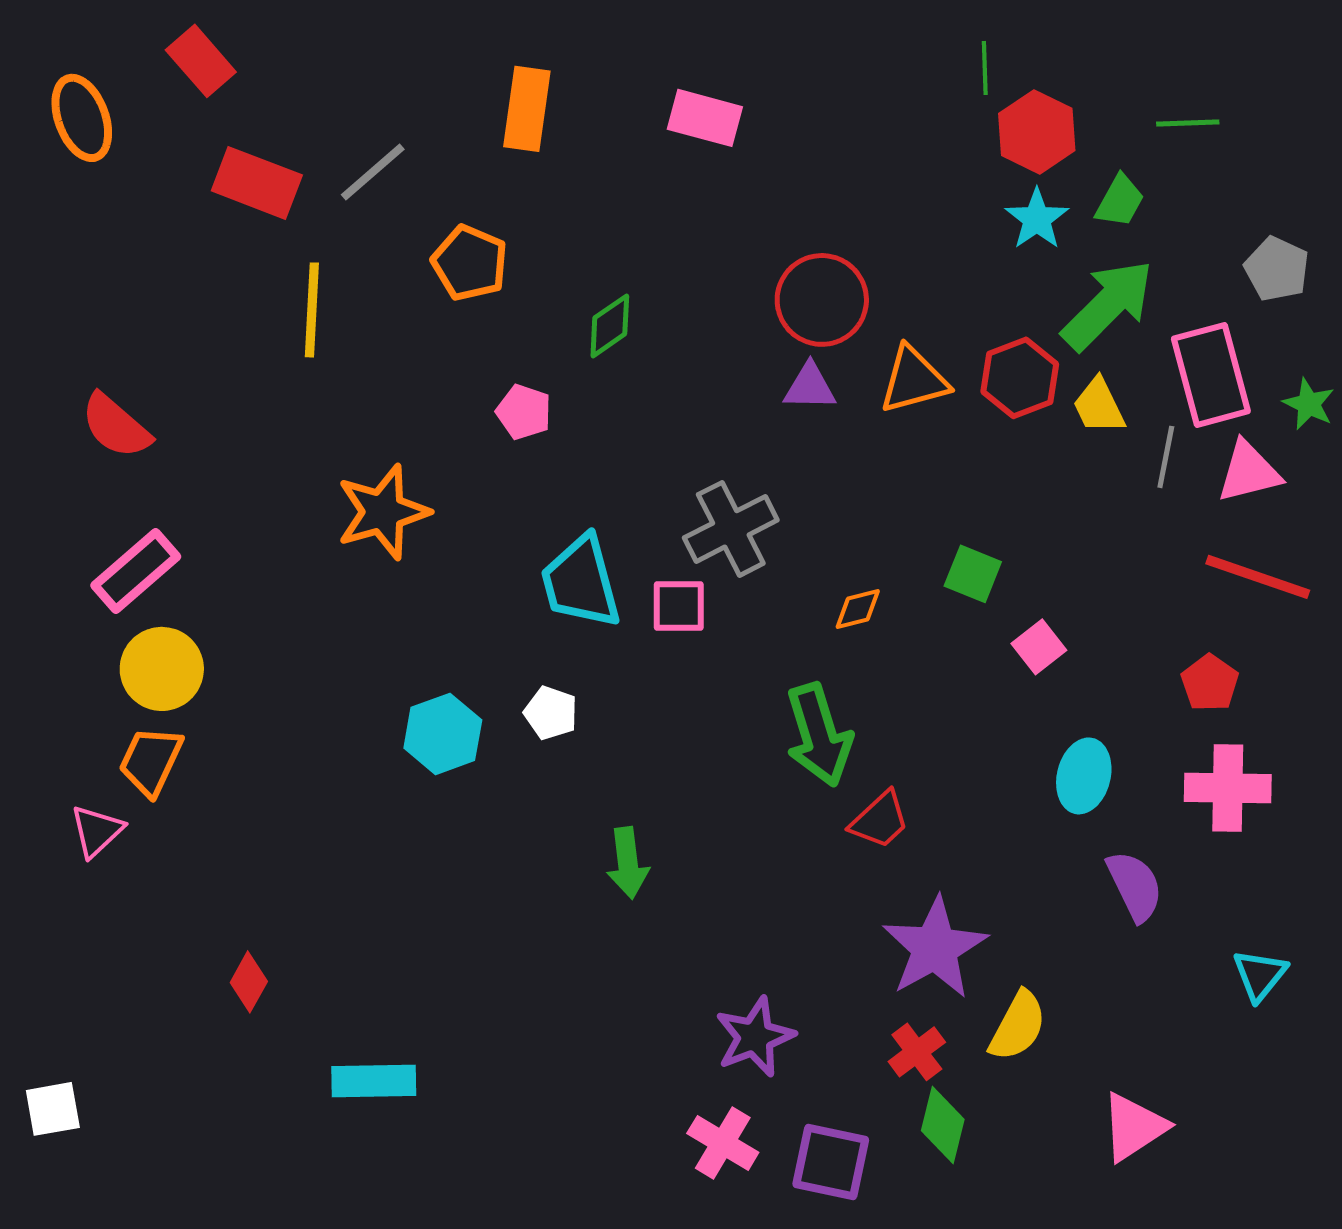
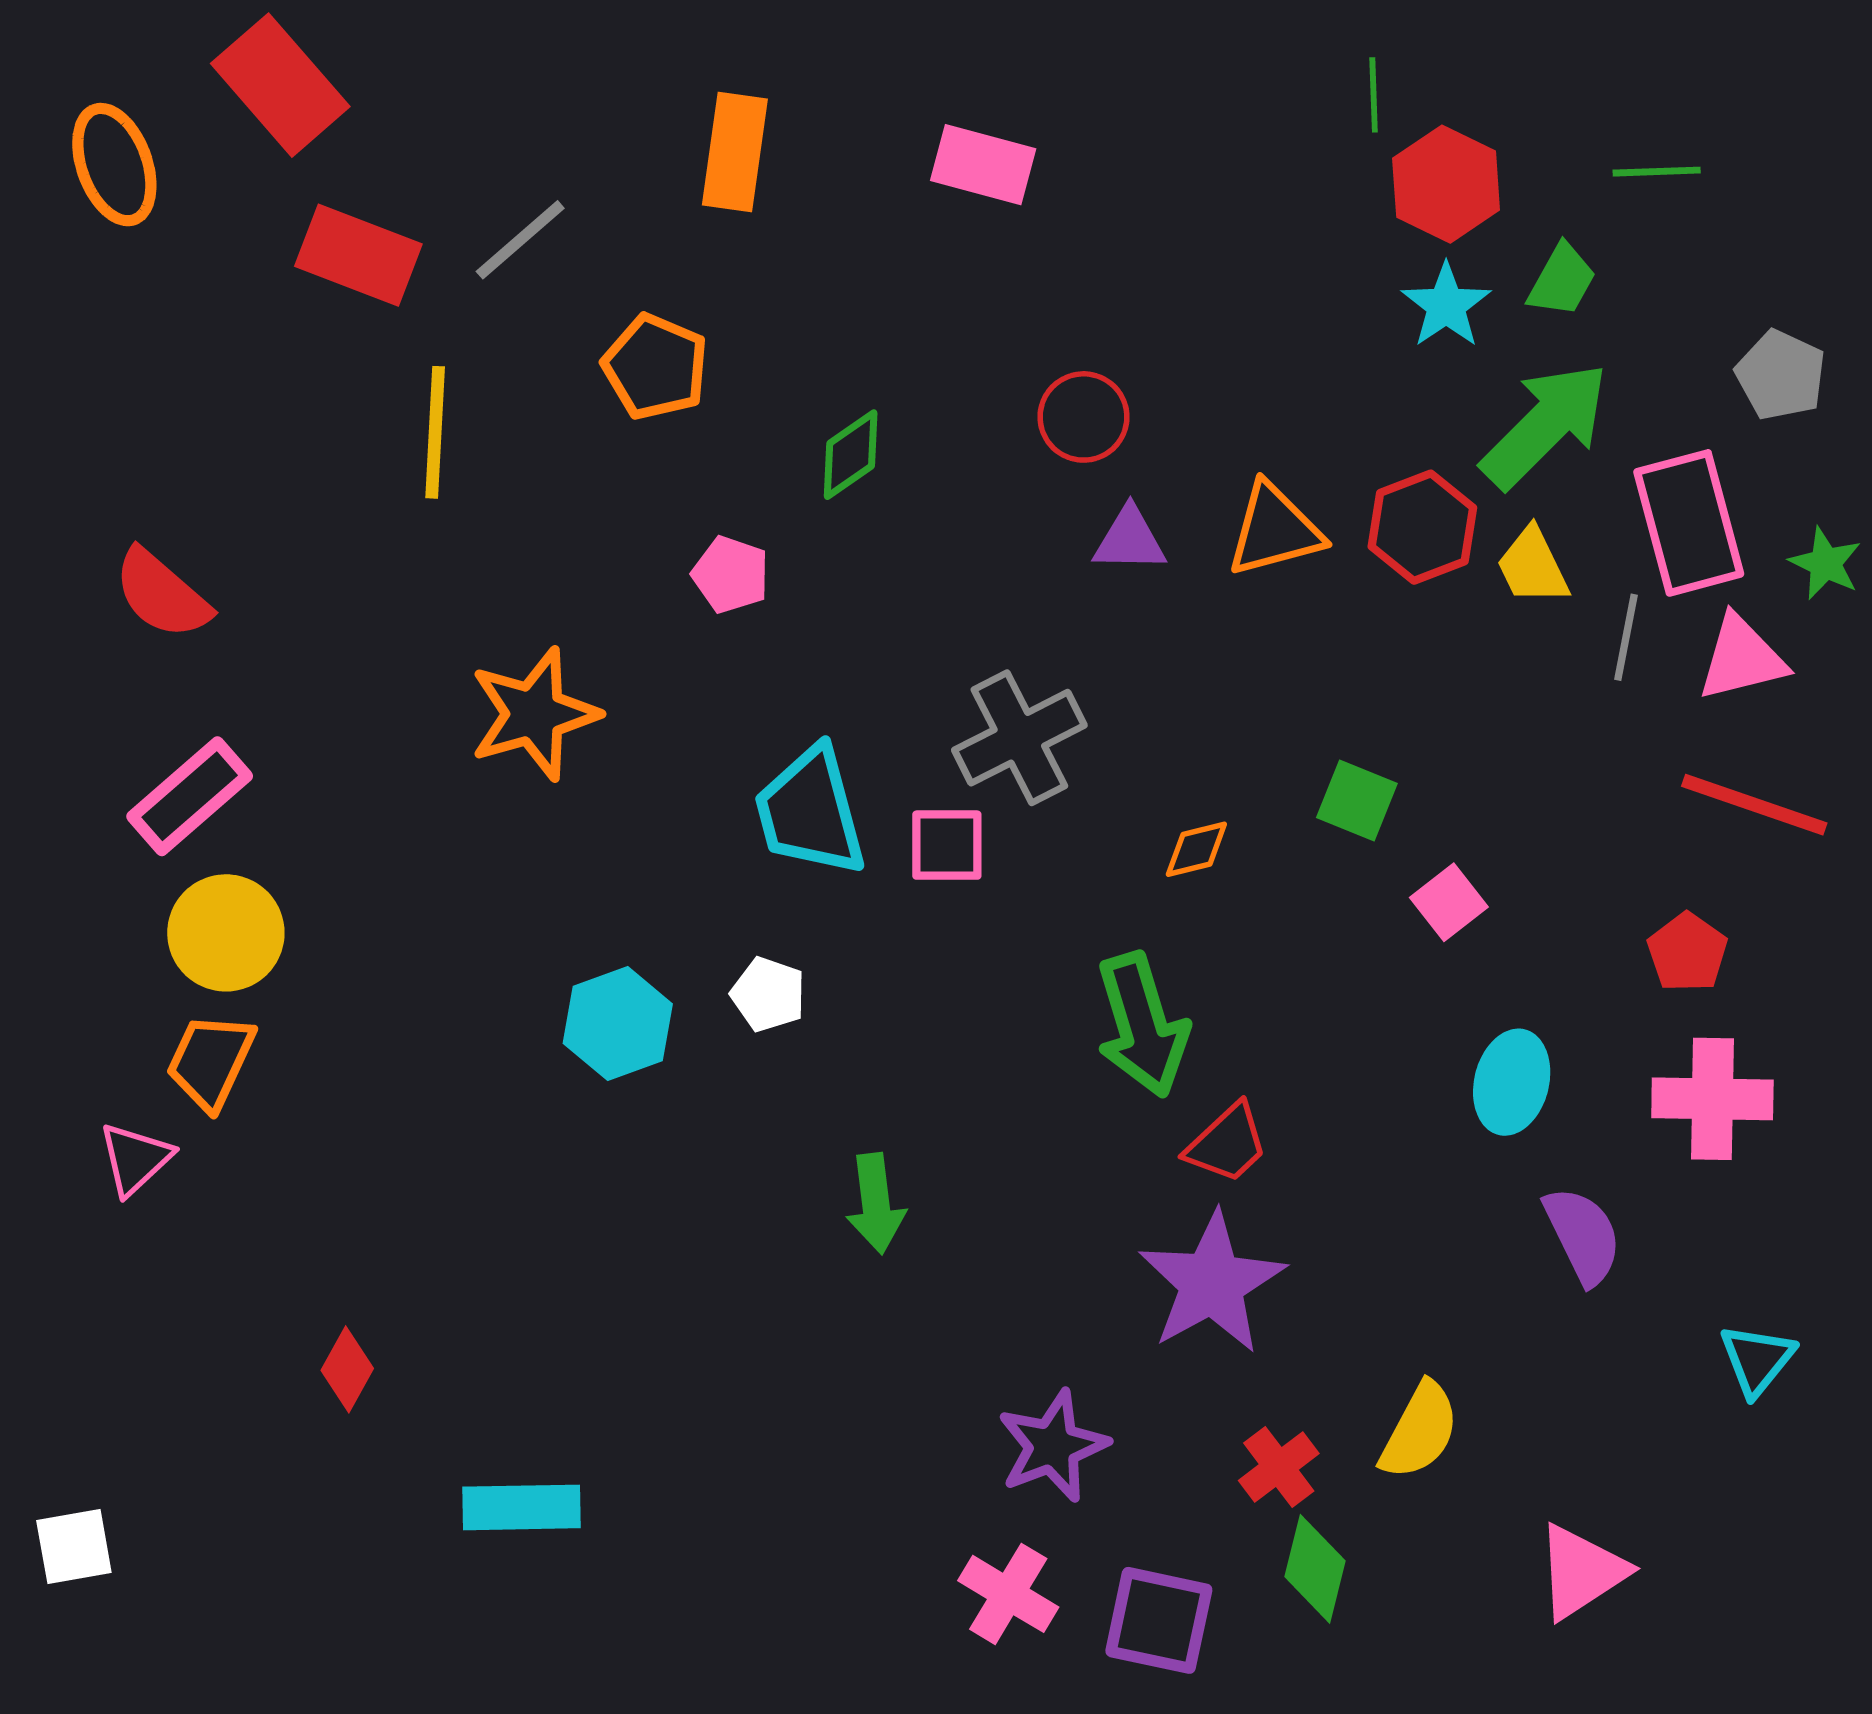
red rectangle: (201, 61) -> (280, 85), size x1.4
red circle: (822, 300) -> (1084, 417), moved, size x0.7
purple star: (935, 948) -> (1212, 1283), moved

